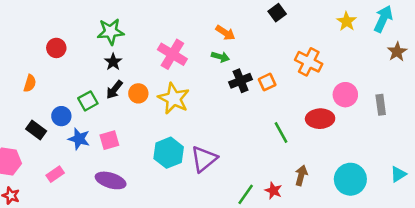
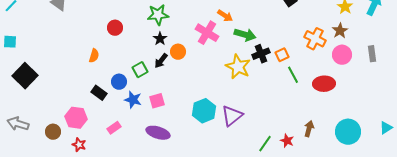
orange arrow: (225, 33) -> (225, 16), moved
brown star: (397, 52) -> (340, 31), moved
green arrow: (220, 57) -> (245, 35), size x1.5
orange circle: (138, 93) -> (178, 52), moved
pink circle: (345, 95) -> (342, 55), moved
yellow star: (174, 98) -> (238, 67), moved
gray rectangle: (381, 105) -> (372, 54), moved
green line: (281, 133) -> (293, 75), moved

